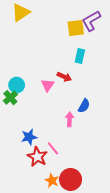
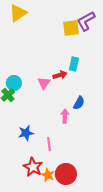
cyan rectangle: (80, 56) -> (74, 64), moved
red arrow: (64, 77) -> (60, 75), turned -40
pink line: (53, 148) -> (49, 144), turned 32
red star: (37, 157) -> (33, 167), moved

